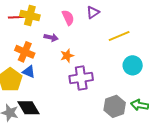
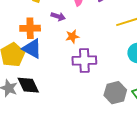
orange cross: (25, 52) -> (30, 28), turned -30
blue triangle: (29, 72) -> (32, 49), size x1.5

